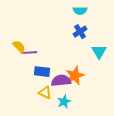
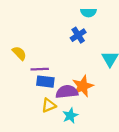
blue cross: (80, 32) -> (78, 35), moved
purple line: (29, 53) -> (40, 69), moved
yellow triangle: (45, 93) -> (49, 105), turned -48

